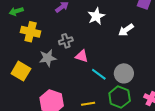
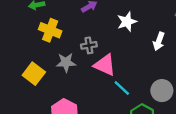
white arrow: (126, 30) -> (159, 41), turned -42
pink triangle: (82, 56) -> (105, 65), size x1.5
gray circle: (124, 73) -> (162, 91), moved

